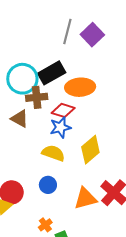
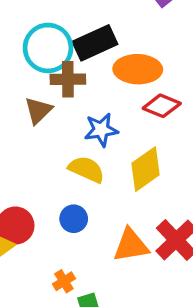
red diamond: (63, 110) -> (162, 106), moved
brown triangle: (20, 119) -> (38, 110), turned 42

